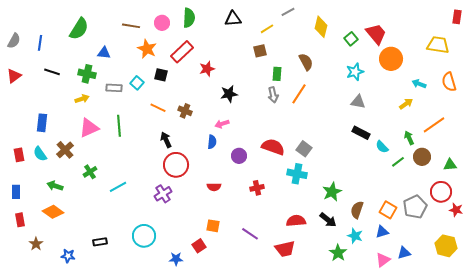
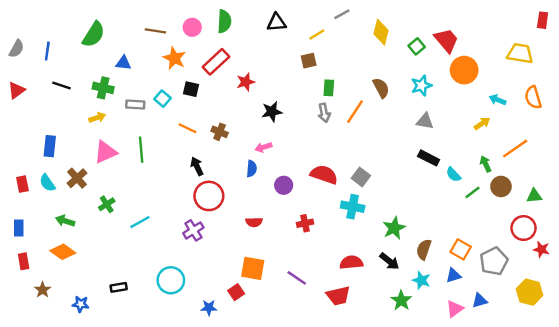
brown semicircle: (306, 62) -> (381, 88), moved
gray pentagon: (415, 207) -> (494, 261), moved
orange square: (213, 226) -> (253, 268), size x1.5

